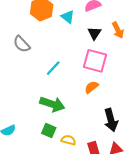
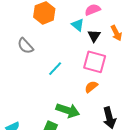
cyan triangle: (68, 17) -> (78, 25), moved
green arrow: (52, 104) -> (68, 110), moved

